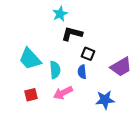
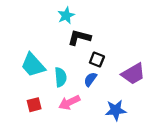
blue semicircle: (82, 72) -> (90, 79), turned 40

